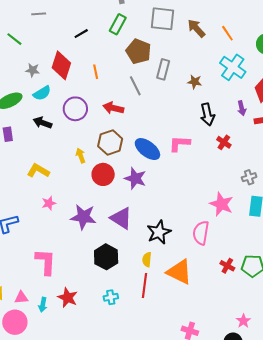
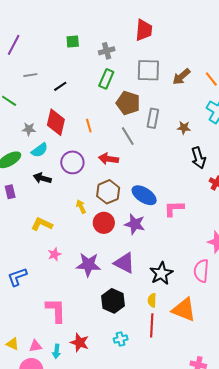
brown arrow: (196, 28) -> (181, 77), turned -84
black line: (81, 34) -> (60, 86), moved
pink L-shape: (180, 144) -> (174, 209), moved

